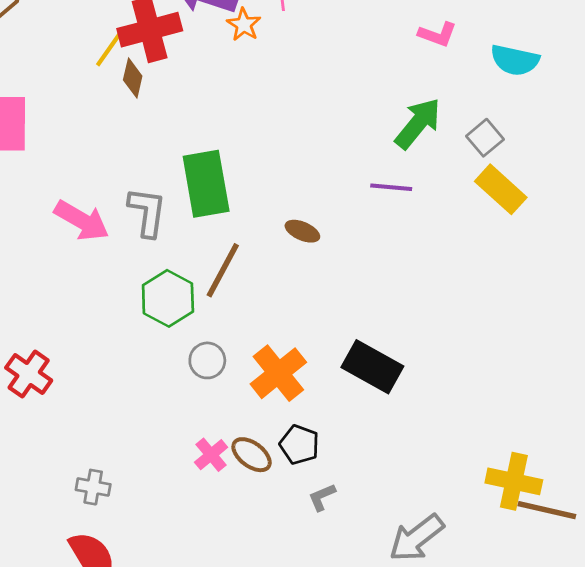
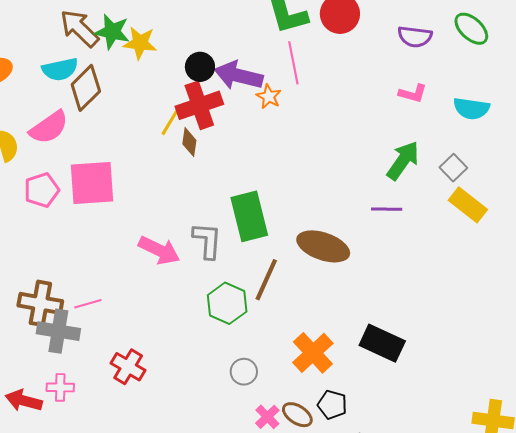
brown ellipse: (302, 231) -> (323, 246), size x2.0
gray circle: (207, 360) -> (244, 372), moved

